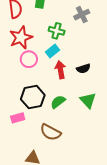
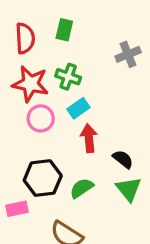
green cross: (57, 31) -> (68, 77), moved
red star: (21, 38) -> (30, 84), turned 30
black semicircle: (83, 69) -> (123, 159), moved, turned -128

